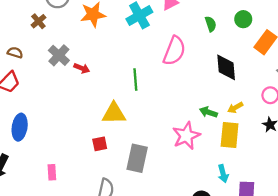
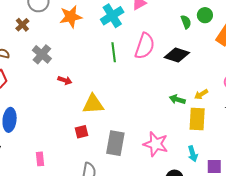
green semicircle: (211, 24) -> (186, 22), moved
black diamond: (226, 67) -> (177, 55), moved, turned -65
red arrow: (82, 68) -> (65, 80), moved
green line: (135, 80) -> (114, 52), moved
pink star: (186, 136) -> (156, 144), moved, turned -30

